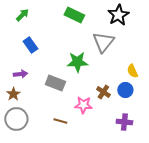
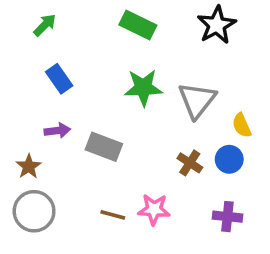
gray triangle: (103, 42) -> (197, 100), moved
green star: (77, 62) -> (143, 88), moved
purple arrow: (20, 74) -> (57, 131), moved
pink star: (83, 105) -> (154, 209), moved

